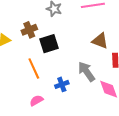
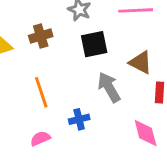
black square: (49, 44) -> (94, 44), moved
gray arrow: (86, 72) -> (109, 87), moved

